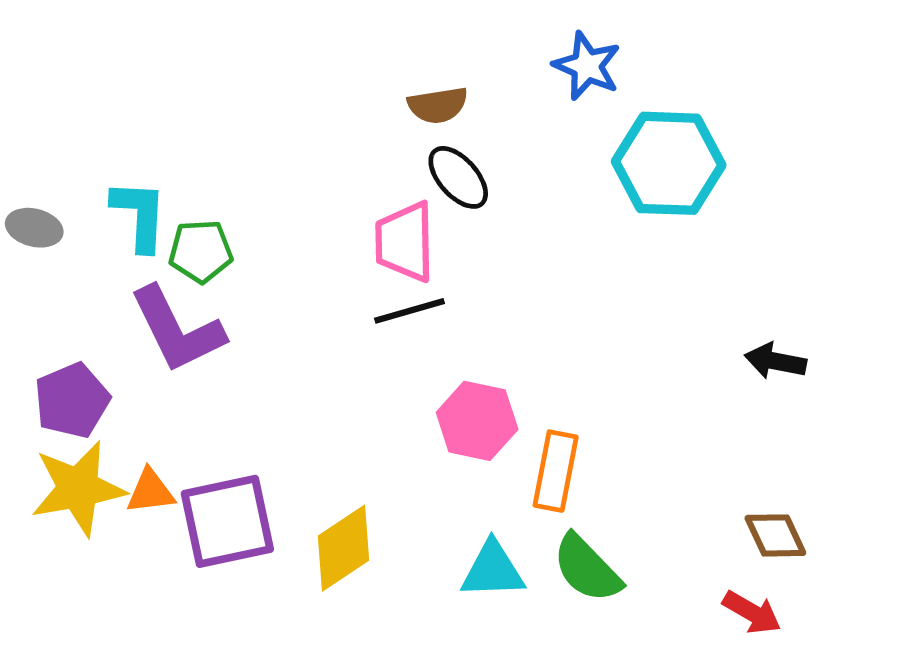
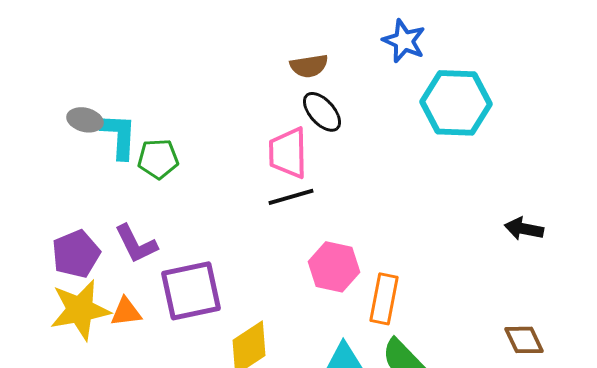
gray ellipse: (34, 228) -> (85, 120), moved
purple L-shape: (177, 330) -> (136, 244), moved, size x0.7
purple square: (227, 521) -> (191, 291), moved

